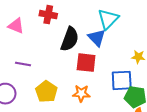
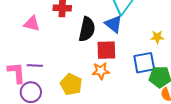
purple line: (23, 64) -> (35, 66), moved
orange star: (81, 93) -> (101, 71), moved

